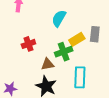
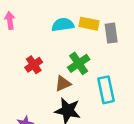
cyan semicircle: (59, 18) -> (63, 25), turned 66
yellow rectangle: (77, 39) -> (89, 24), moved, turned 56

